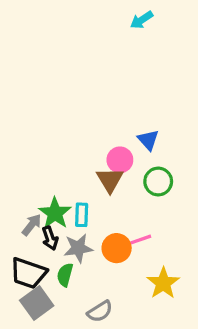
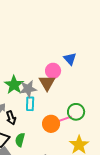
green circle: (158, 182) -> (76, 112), moved
green star: (55, 213) -> (14, 85), moved
gray star: (78, 248) -> (28, 89), moved

